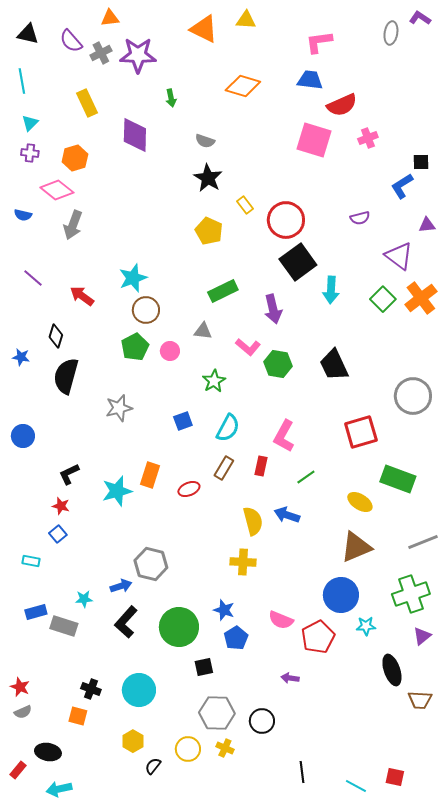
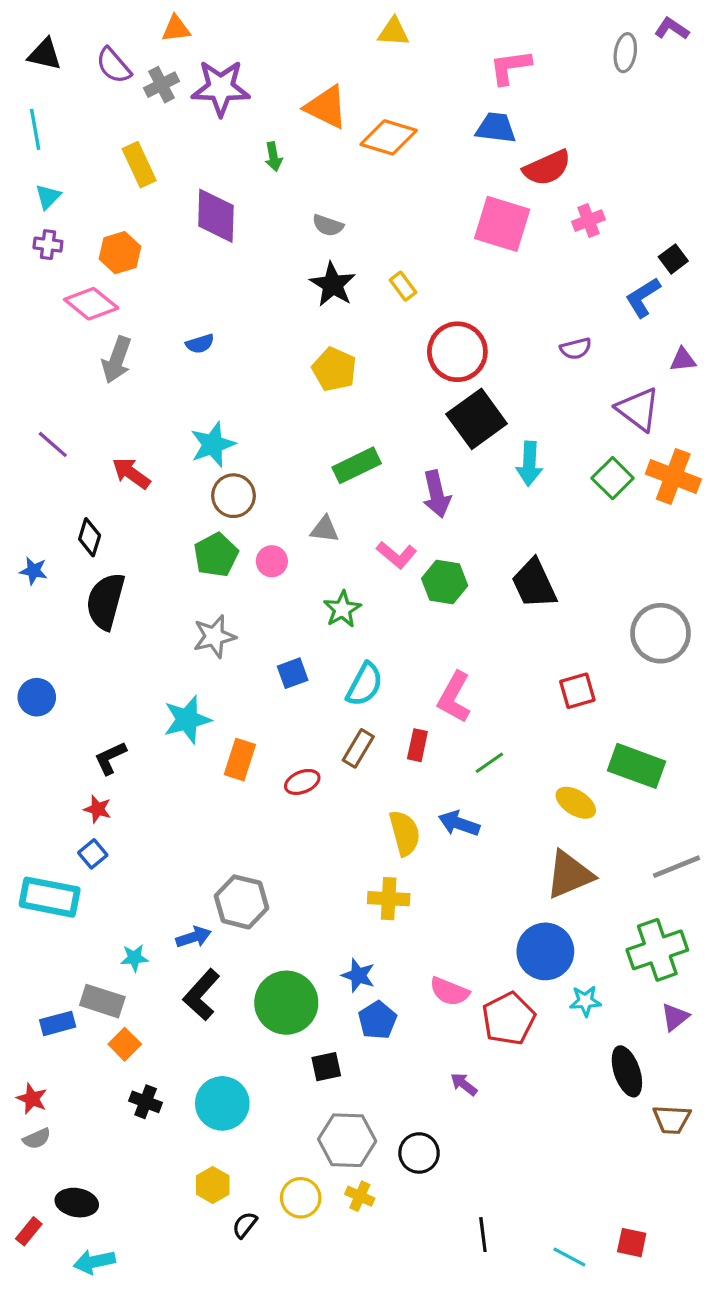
orange triangle: (204, 29) -> (326, 107), moved
black square: (421, 162) -> (673, 259), turned -36
yellow rectangle: (245, 205) -> (403, 286), moved
blue semicircle: (23, 215) -> (200, 344), moved, turned -30
orange cross: (421, 298) -> (673, 476), turned -32
gray star: (119, 408) -> (214, 636), moved
red square: (361, 432) -> (577, 691), size x0.7
cyan star: (117, 491) -> (187, 720), moved
cyan rectangle: (31, 561) -> (50, 897), size x2.0
blue rectangle: (36, 612) -> (58, 1023), moved
purple arrow: (290, 678) -> (464, 1084), turned 30
orange square: (78, 716) -> (125, 1044), moved, turned 30

